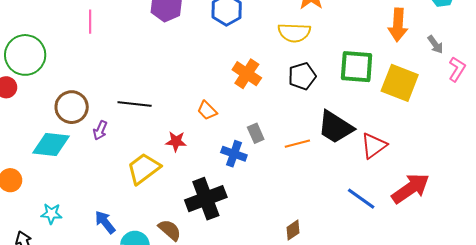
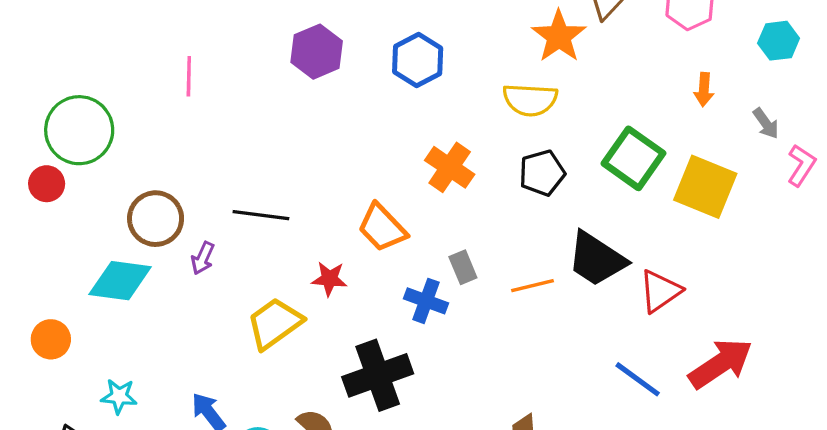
orange arrow: (398, 25) -> (704, 90), size x0.6
green square: (357, 67) -> (634, 158), turned 30
orange trapezoid: (207, 110) -> (382, 228), size x1.5

